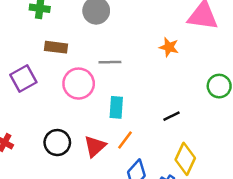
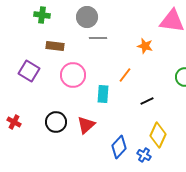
gray line: (110, 62) -> (98, 38), moved
purple square: (23, 79) -> (29, 71), turned -30
orange line: (125, 140) -> (125, 75), moved

